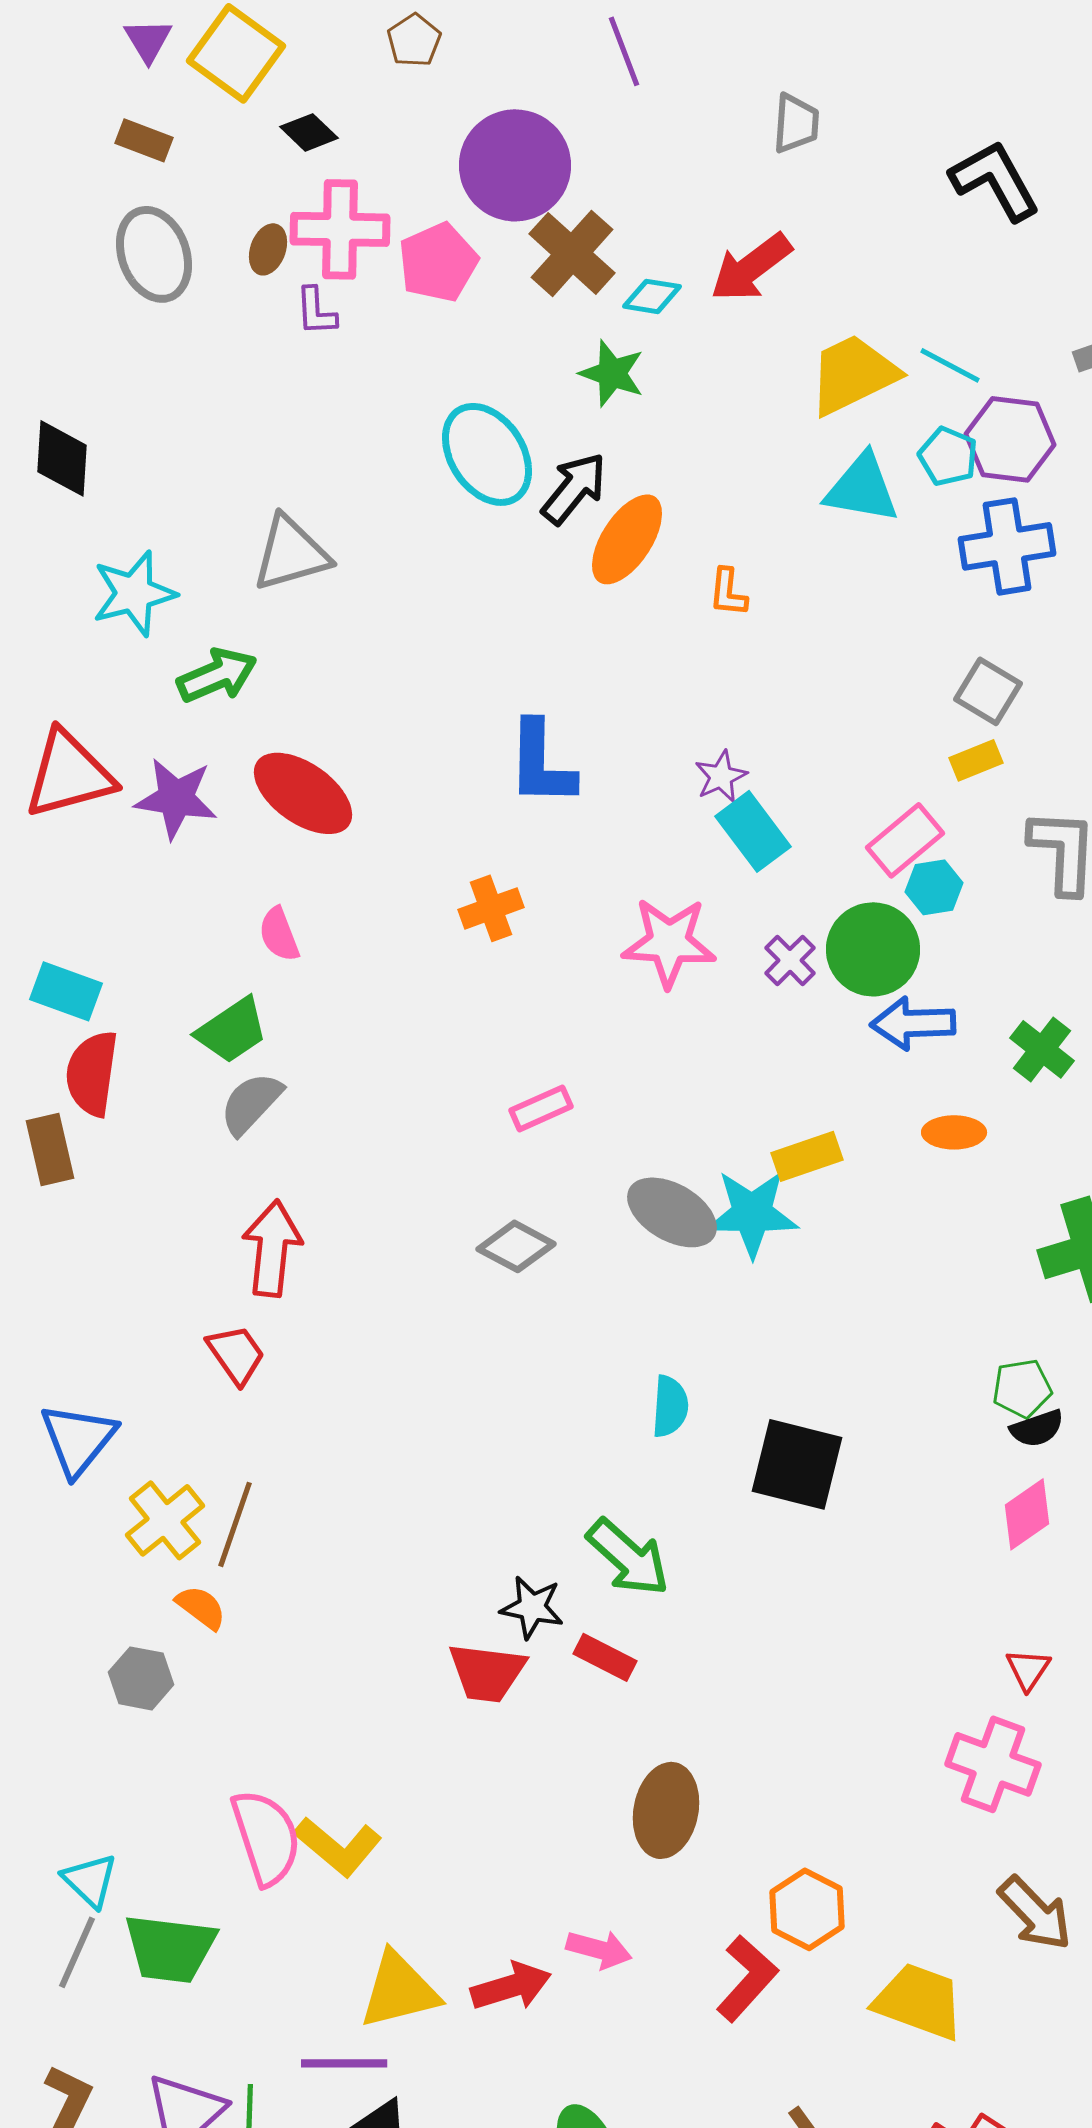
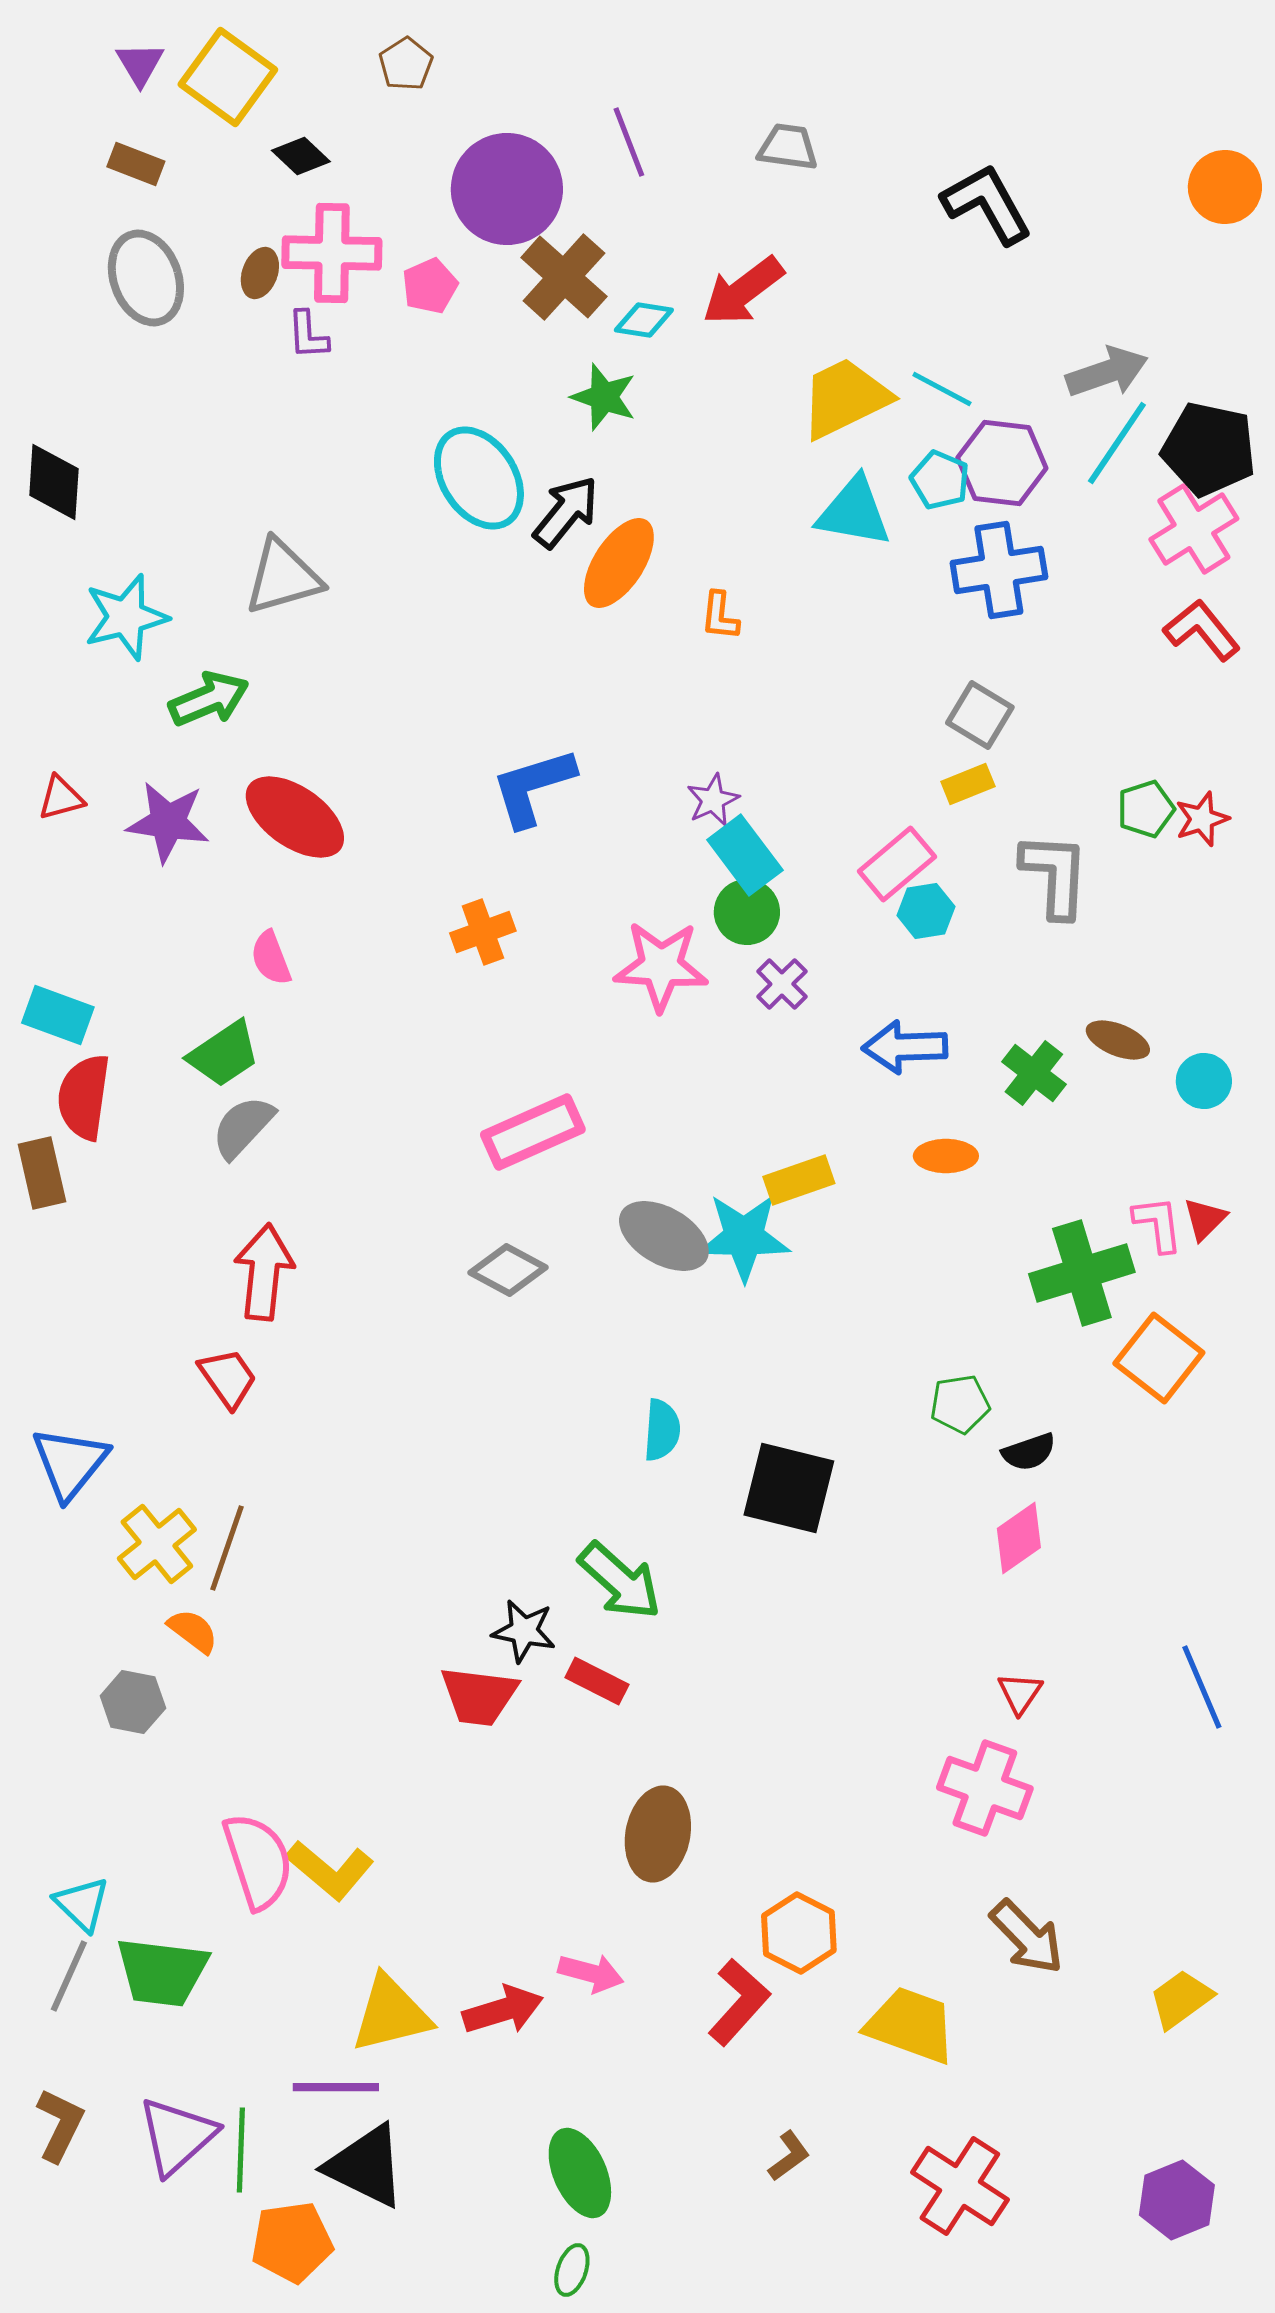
purple line: (624, 51) -> (629, 142), moved
gray trapezoid: (796, 123) -> (788, 147), turned -86
pink pentagon: (438, 262) -> (430, 286), size x0.7
blue L-shape: (541, 763) -> (533, 787), turned 72
red triangle: (69, 774) -> (61, 798), size x0.5
green circle: (873, 949) -> (747, 912), moved, size x0.7
pink rectangle: (541, 1108) -> (533, 1132), size x1.6
green pentagon: (1022, 1388) -> (960, 1404), moved

